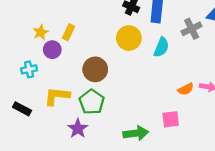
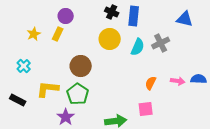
gray cross: (192, 29) -> (161, 43), moved
purple circle: (52, 50) -> (66, 16), moved
cyan cross: (29, 69) -> (24, 66), turned -32
orange semicircle: (186, 89) -> (151, 83), moved, turned 144

